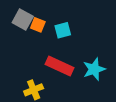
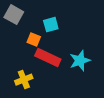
orange square: (38, 25) -> (34, 40), moved

